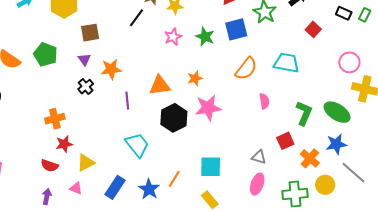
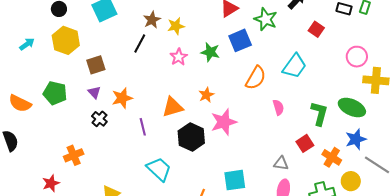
cyan trapezoid: (286, 63) -> (295, 66), turned 124
red star: (64, 144) -> (51, 183), moved

